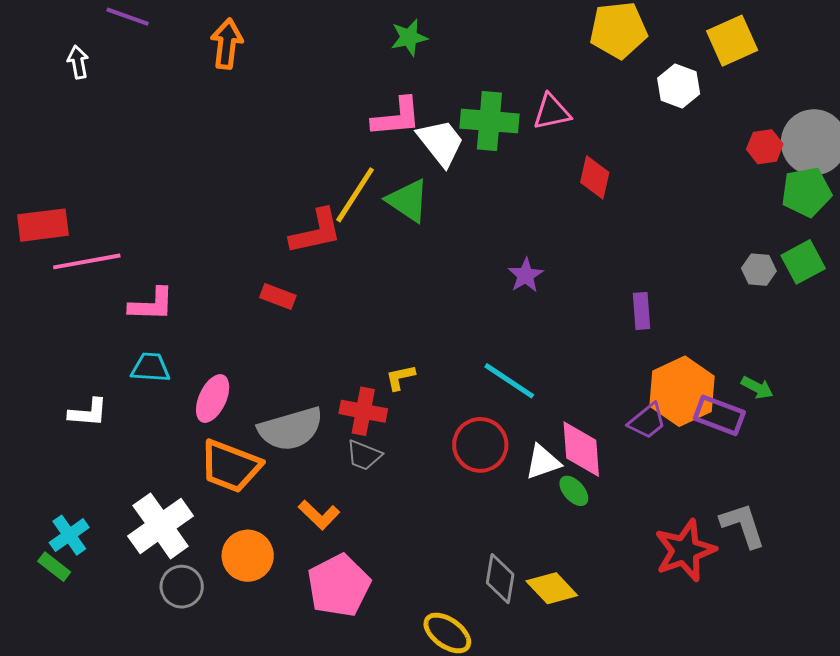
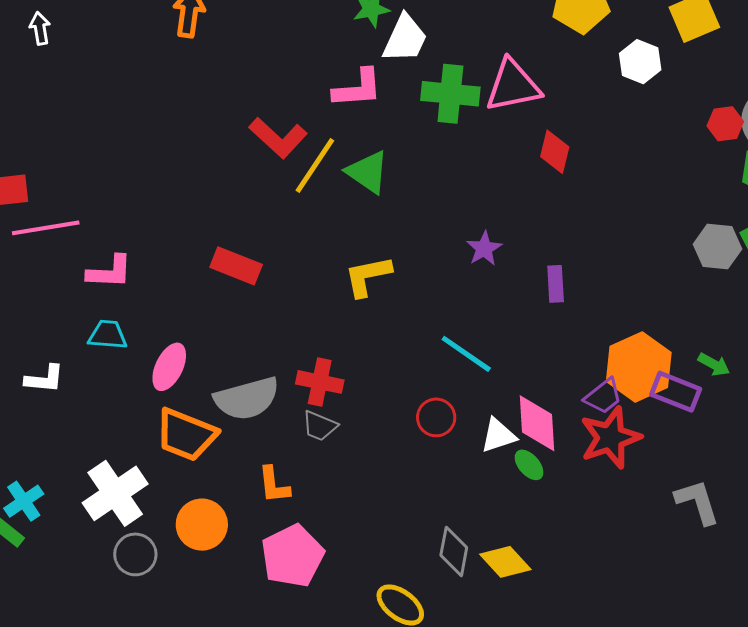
pink triangle: (552, 112) -> (513, 86), size x1.5
white trapezoid: (441, 143) -> (405, 39), moved, turned 62
red L-shape: (316, 232) -> (278, 138), moved, turned 54
gray hexagon: (759, 270) -> (718, 247), size x1.4
red rectangle: (278, 296) -> (236, 266), size x1.4
purple rectangle: (642, 311) -> (556, 284), moved
yellow L-shape: (400, 377) -> (368, 276), moved, size x1.6
red circle: (480, 445) -> (436, 417), size x0.7
orange L-shape: (319, 515) -> (274, 485), turned 39
red star: (685, 550) -> (610, 438), moved

